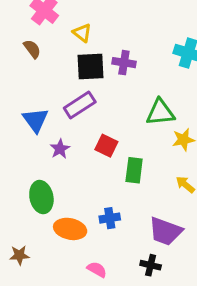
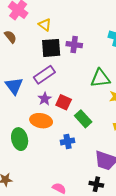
purple star: (60, 149) -> (45, 99), moved
green rectangle: (134, 170) -> (83, 119), turned -48
blue cross: (110, 218) -> (68, 141), moved
orange ellipse: (70, 229) -> (41, 121), moved

